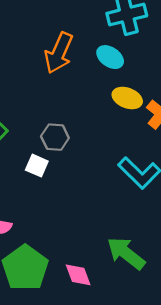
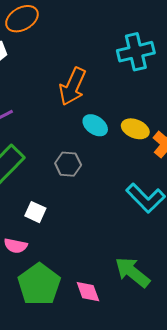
cyan ellipse: (110, 57) -> (95, 125), moved
white square: (37, 166) -> (35, 212), moved

